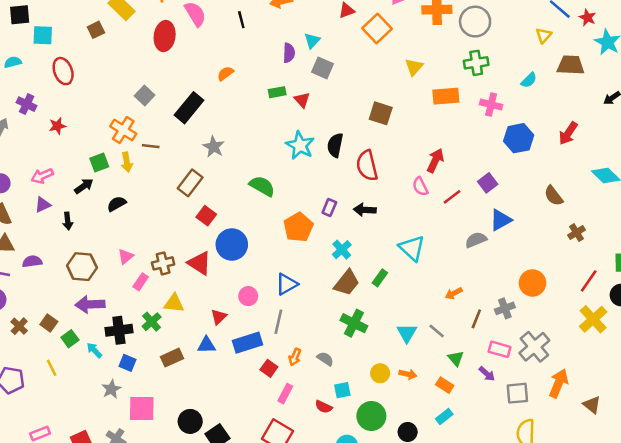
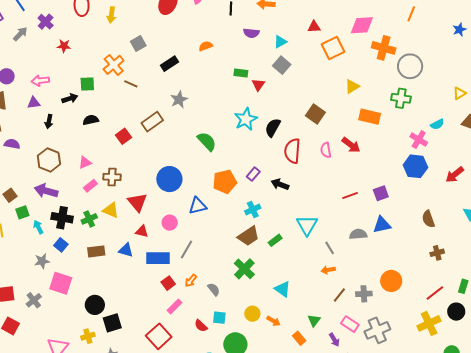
purple semicircle: (289, 53) -> (251, 33), moved, turned 77
pink cross: (491, 105) -> (419, 140), moved
black rectangle: (189, 108) -> (169, 64), size x0.7
red arrow: (435, 160) -> (351, 145), moved, turned 84
yellow arrow: (127, 162) -> (111, 15), moved
pink semicircle: (420, 187) -> (326, 150), moved
red square: (206, 216) -> (124, 136), moved
red triangle: (199, 263) -> (137, 202), moved
blue triangle: (287, 284) -> (198, 206), moved
red triangle: (219, 317) -> (142, 231), turned 40
gray line: (437, 331) -> (330, 248), moved
cyan triangle: (407, 333) -> (283, 289), turned -42

